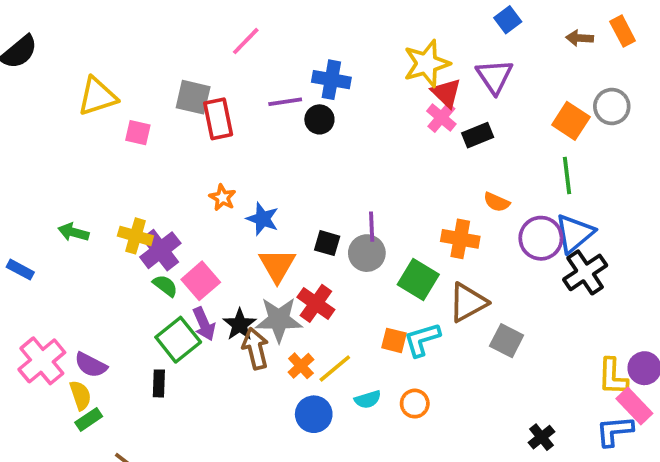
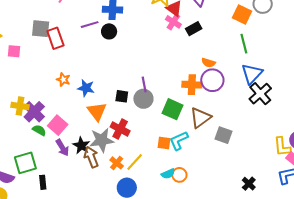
purple circle: (541, 238) -> (212, 80), moved
green square: (178, 340) -> (25, 163), moved, turned 30
cyan semicircle: (368, 399) -> (168, 174), moved

